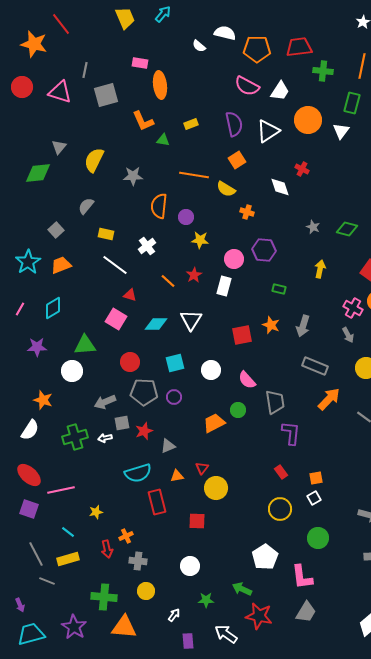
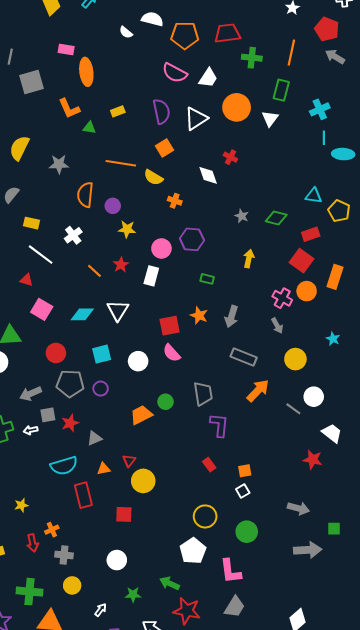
red triangle: (130, 295) -> (26, 280), moved
pink semicircle: (247, 380) -> (172, 353), moved
yellow circle: (280, 509) -> (205, 516), moved

